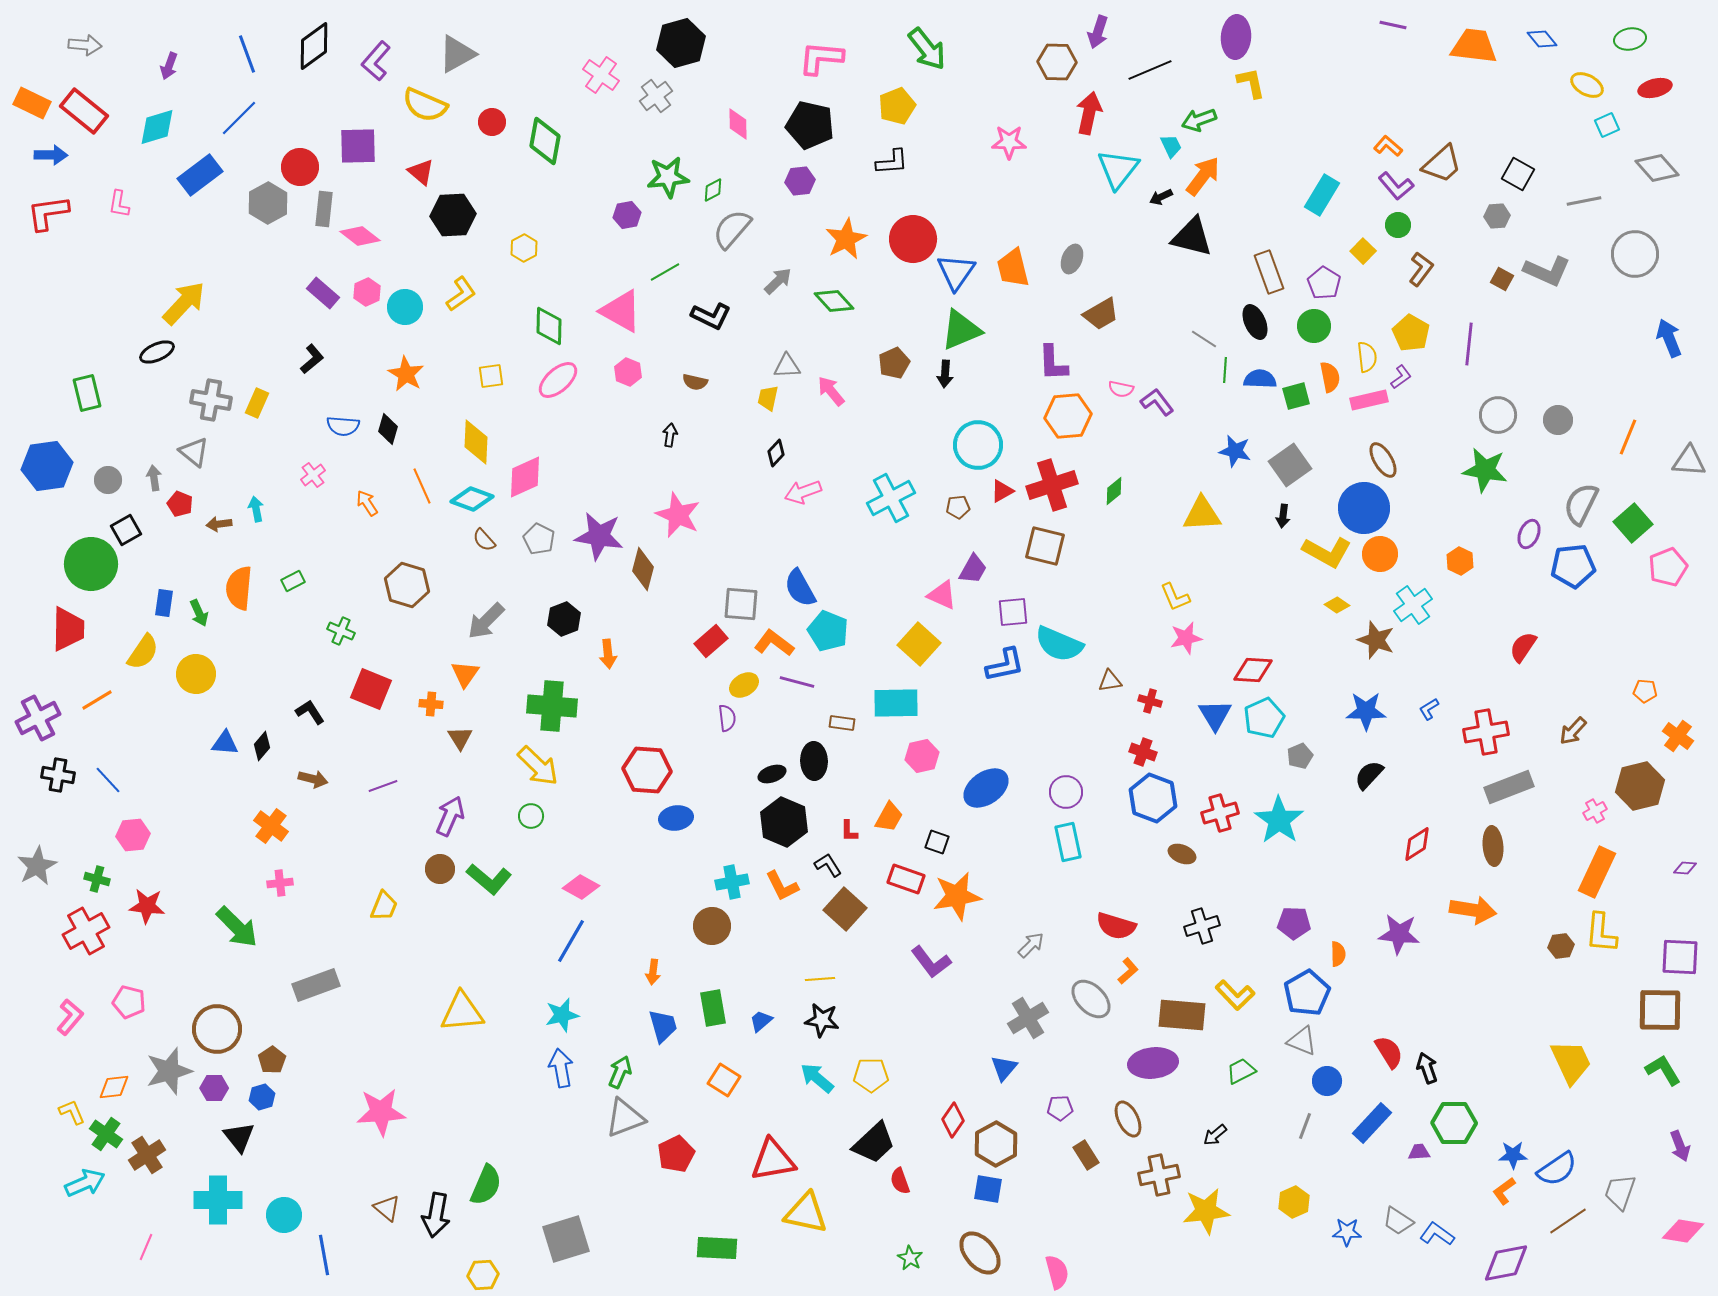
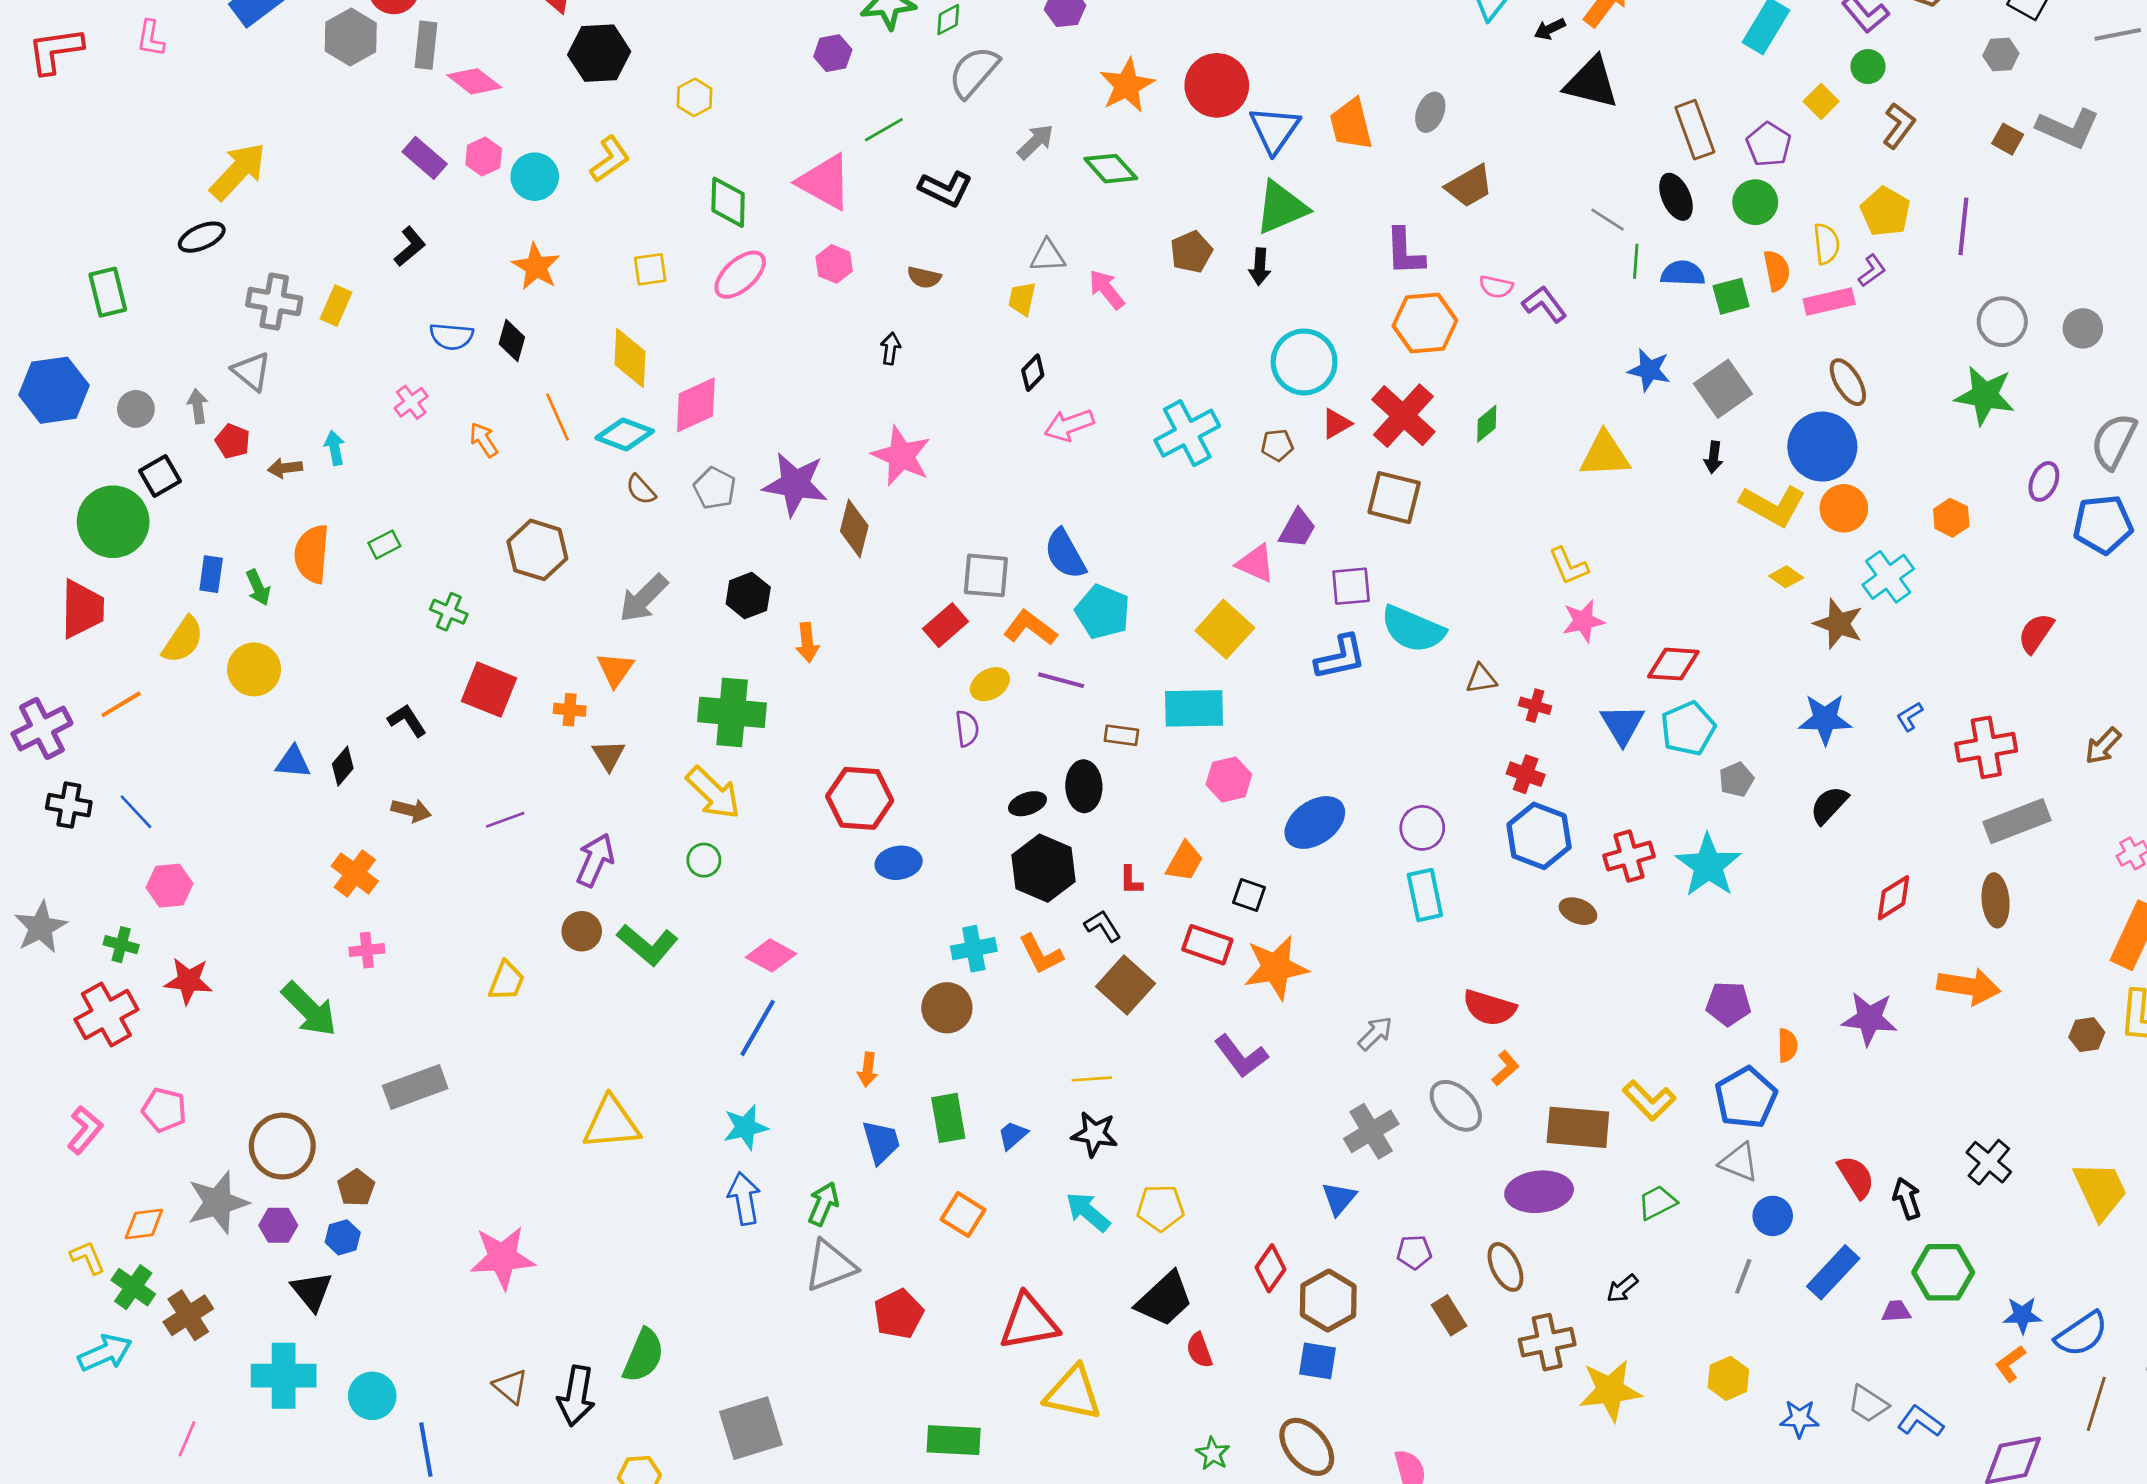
red cross: (1052, 485) -> (1403, 416), turned -30
black cross: (1202, 926) -> (1989, 1162), moved, turned -32
brown line: (1568, 1221) -> (2096, 1404), turned -39

